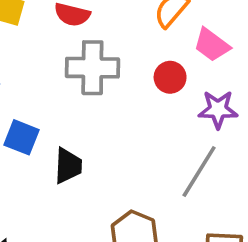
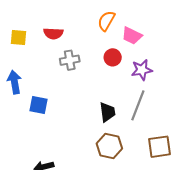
gray cross: (92, 68) -> (70, 60), size x0.7
black trapezoid: (68, 166) -> (107, 112), moved

